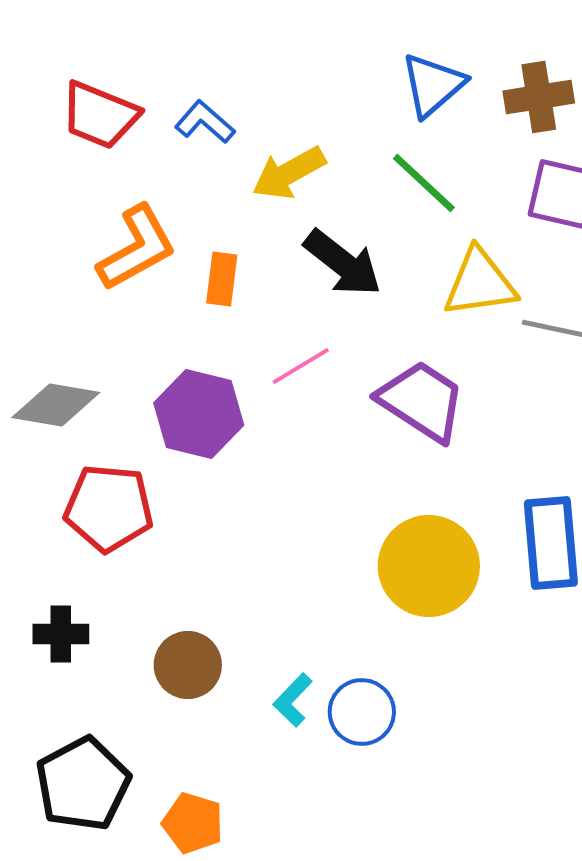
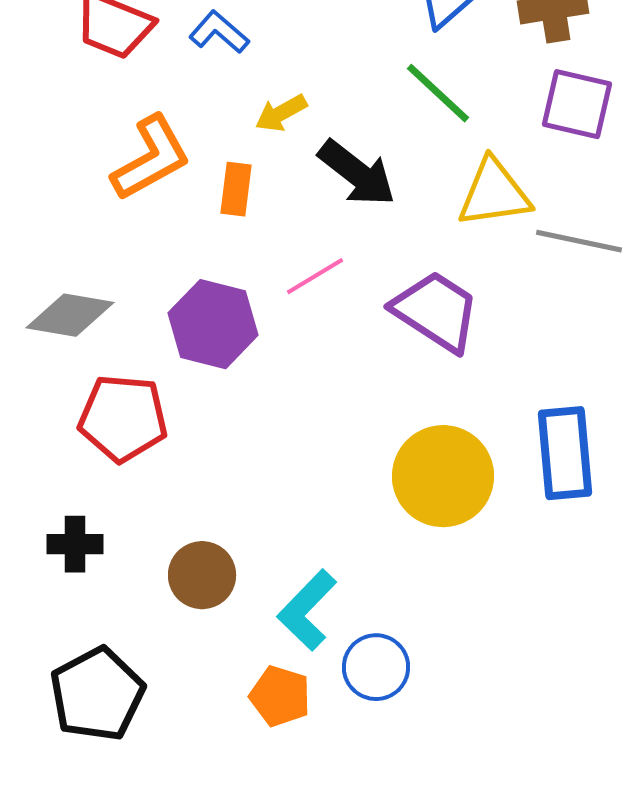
yellow arrow: (289, 173) -> (281, 113), moved, size x0.7
cyan L-shape: (293, 700) -> (307, 610), size x1.5
blue circle: (362, 712) -> (376, 667), moved
orange pentagon: (193, 823) -> (280, 696), moved

